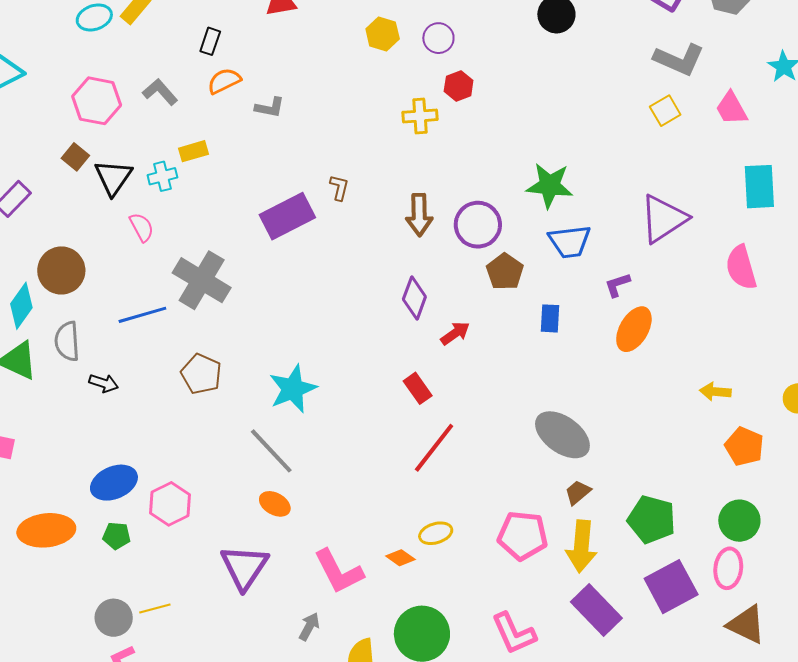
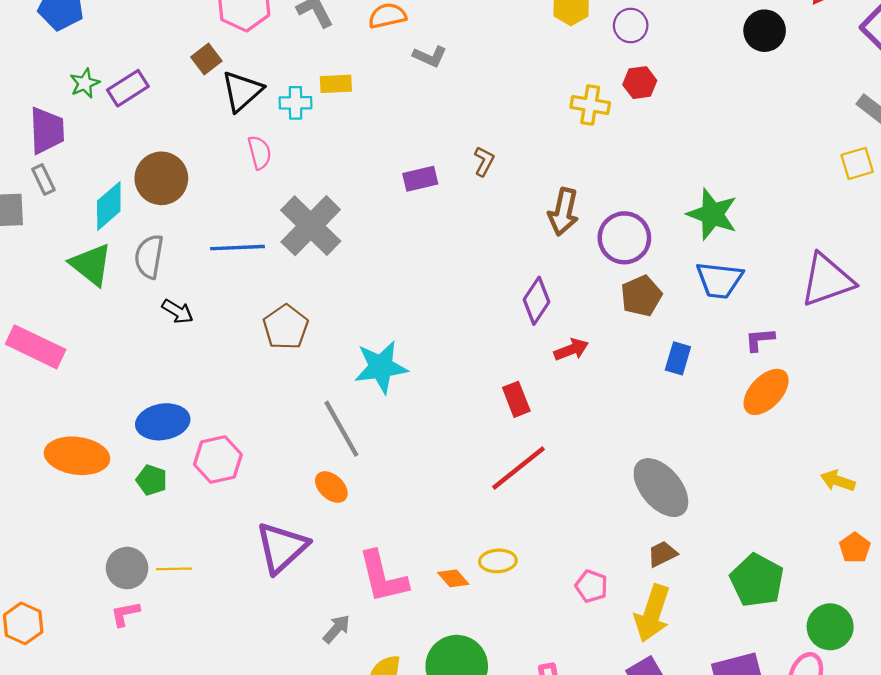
purple rectangle: (287, 216) -> (420, 179), size x0.6
orange pentagon: (744, 446) -> (855, 548), size x0.7
green pentagon: (652, 519) -> (757, 580), moved
pink pentagon: (523, 536) -> (591, 586), size x0.6

